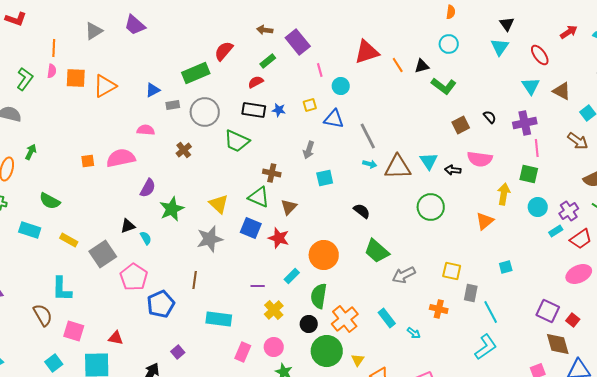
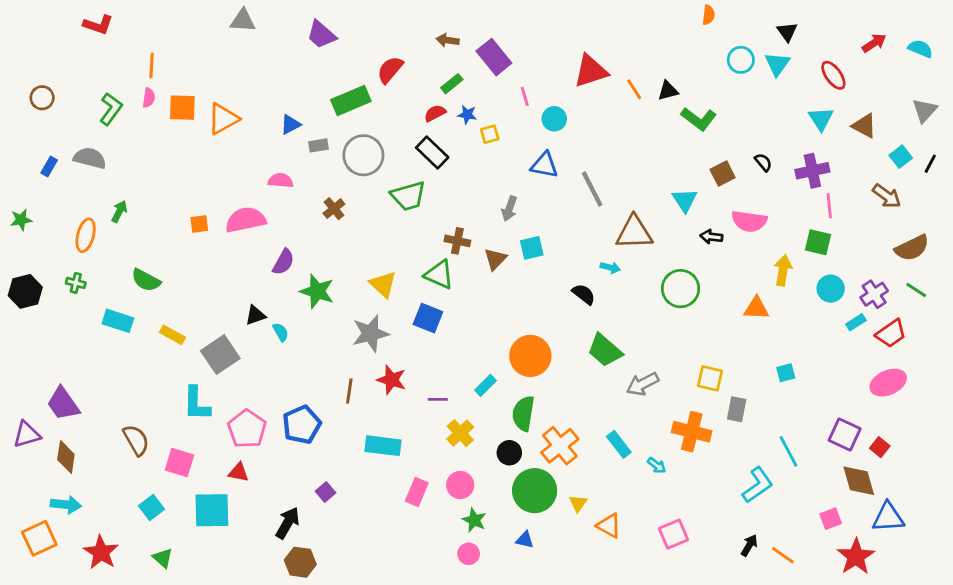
purple trapezoid: (135, 25) -> (321, 35), moved
gray triangle: (94, 31) -> (243, 21), moved, turned 36
cyan circle: (449, 44) -> (741, 60), moved
yellow square: (310, 105) -> (490, 134), moved
black rectangle: (254, 110) -> (432, 152), turned 35
blue star: (279, 110) -> (467, 115), moved
green trapezoid: (237, 141) -> (408, 196), turned -40
cyan triangle: (429, 161) -> (685, 200), moved
cyan arrow: (370, 164) -> (610, 268), moved
brown triangle: (289, 207) -> (495, 259), moved
green star: (172, 209) -> (317, 291), turned -30
orange triangle: (485, 221) -> (756, 308), turned 42
red star: (279, 238) -> (391, 380), moved
pink pentagon: (134, 277) -> (247, 429), moved
cyan L-shape: (62, 289) -> (196, 404), moved
orange cross: (439, 309) -> (692, 432), size x1.5
cyan line: (491, 312) -> (789, 451), moved

